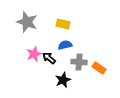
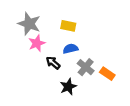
pink star: (34, 54) -> (37, 43), moved
gray cross: (79, 62) -> (86, 67), turned 35

